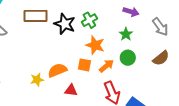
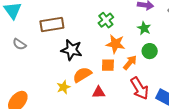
black star: (65, 24) -> (72, 50), moved

